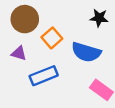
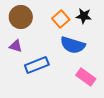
orange square: (52, 38) -> (61, 19), moved

